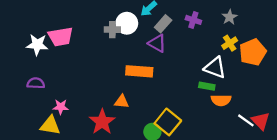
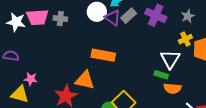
purple cross: (193, 20) -> (156, 15), size x1.5
gray cross: (112, 30) -> (60, 19), moved
purple triangle: (157, 43) -> (113, 18), moved
white triangle: (215, 68) -> (170, 59), turned 35
orange triangle: (122, 102) -> (85, 80), size x1.5

